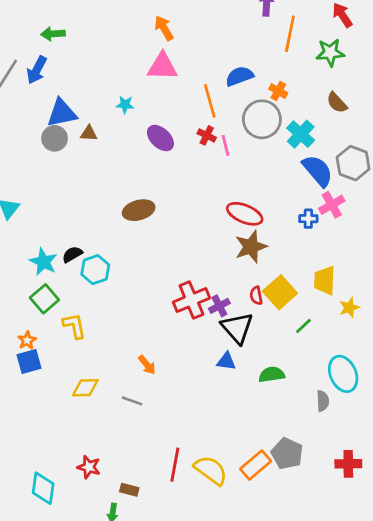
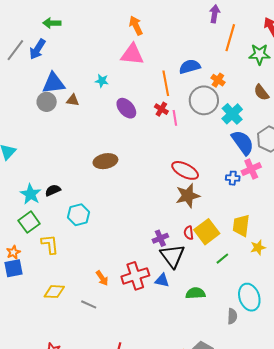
cyan hexagon: (95, 270) -> (78, 215), moved
red cross: (191, 300) -> (135, 276), moved

